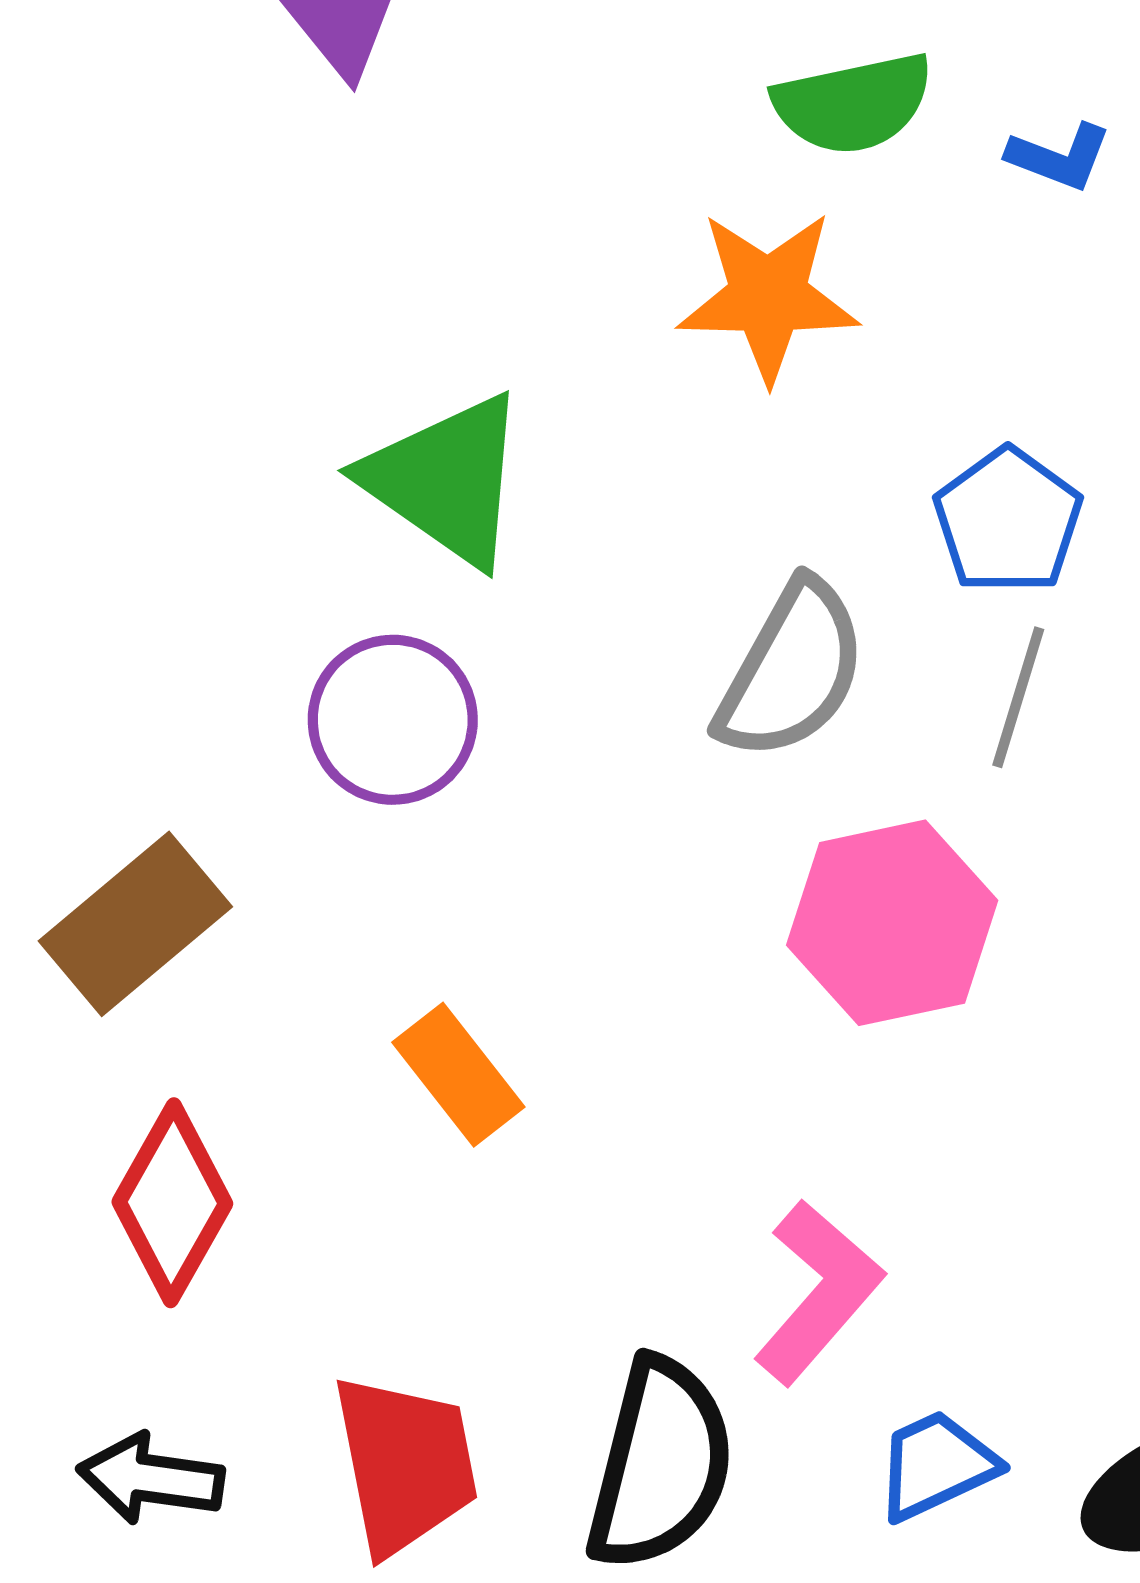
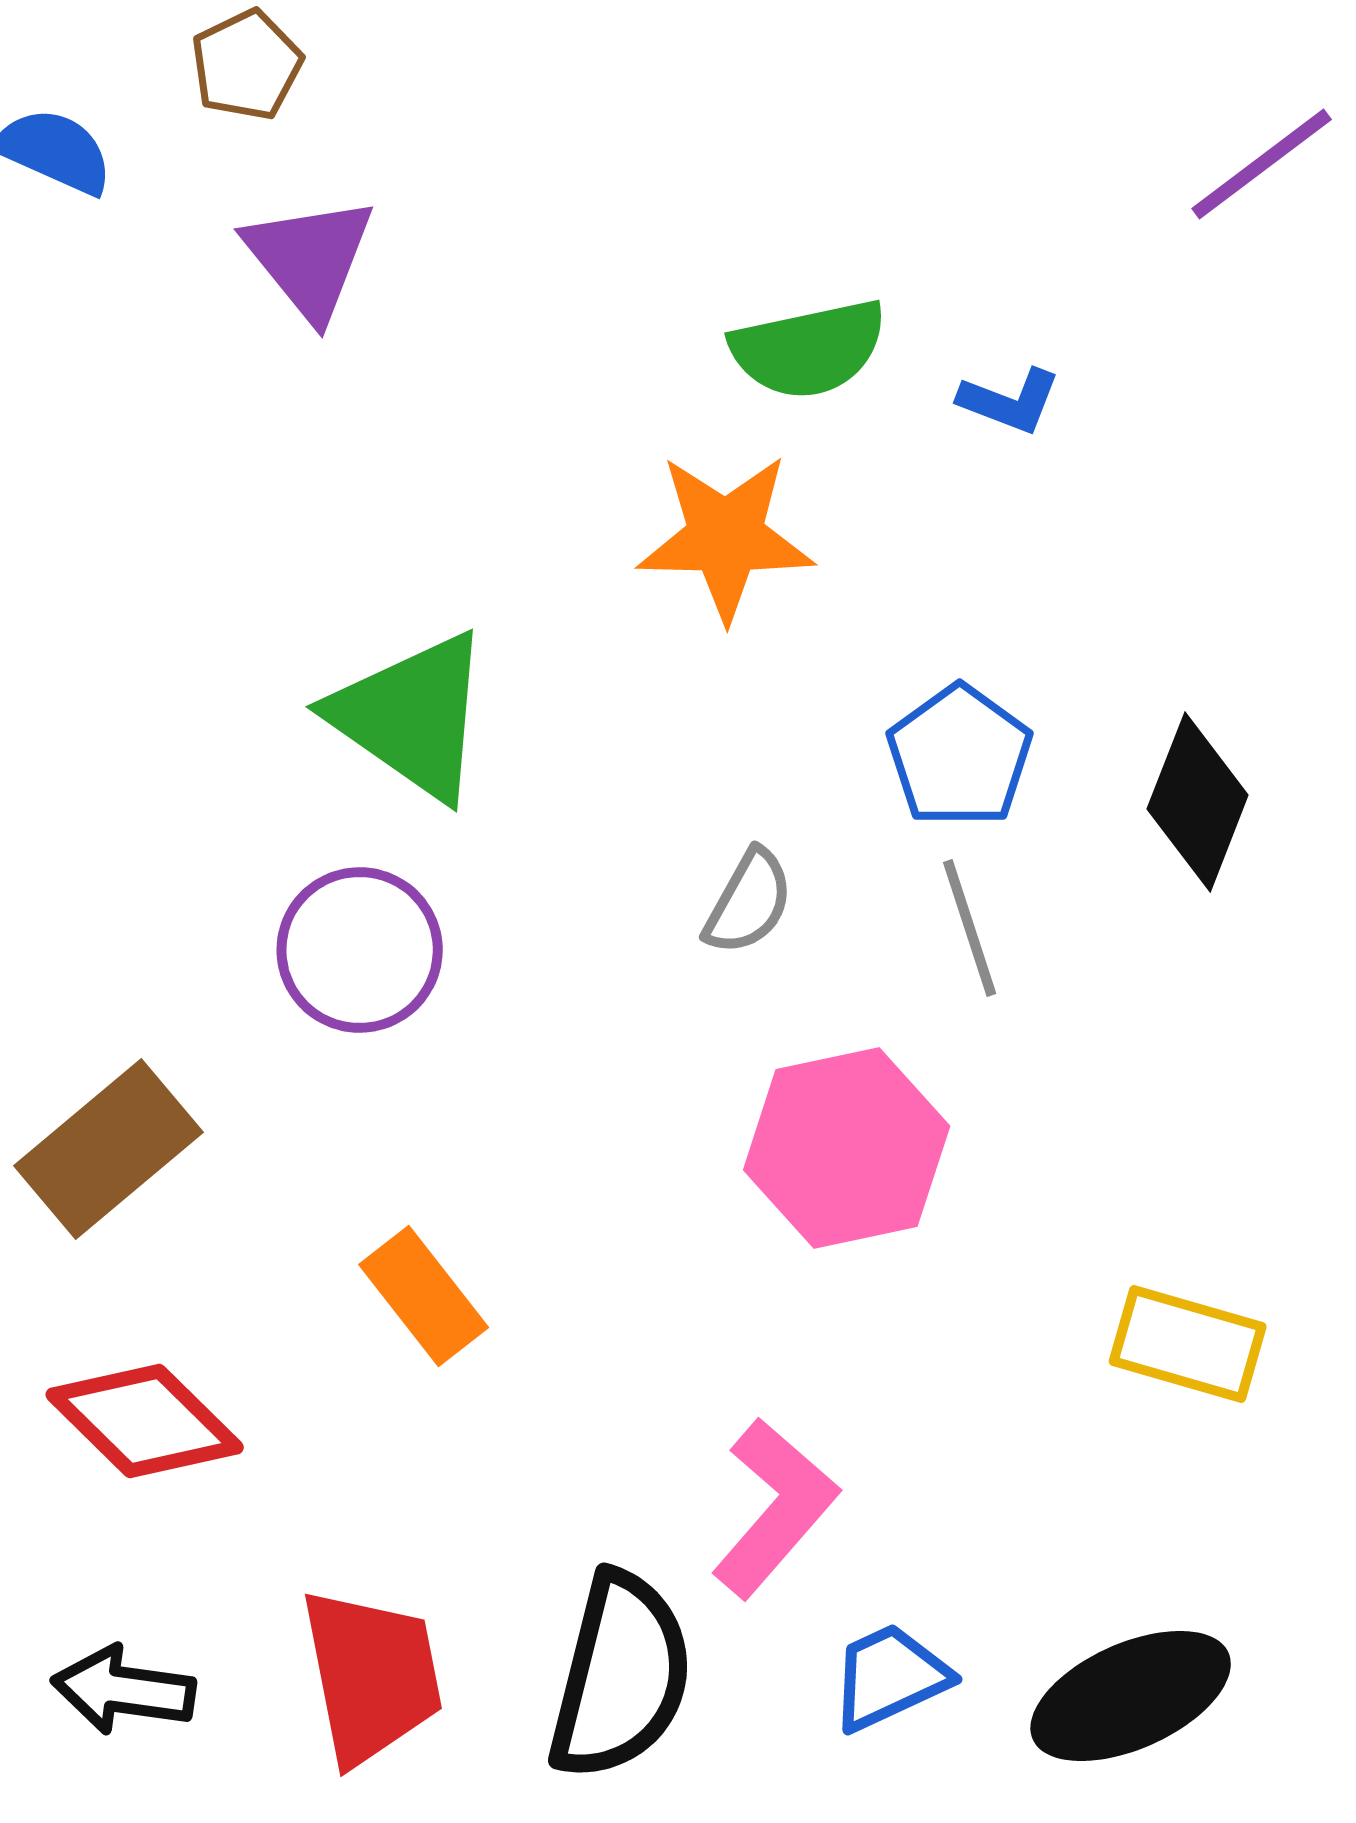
gray semicircle: (792, 671) -> (749, 902), size x0.6
gray line: (1018, 697) -> (970, 928), turned -35
red diamond: (172, 1203) -> (145, 1421), turned -75

